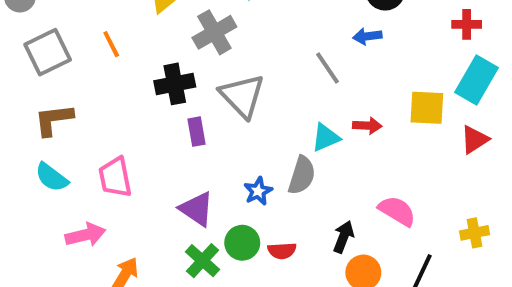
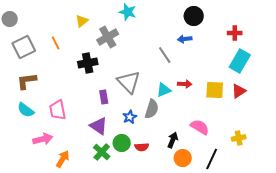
gray triangle: (242, 96) -> (129, 82), moved
yellow square: (427, 108) -> (215, 90), moved
purple rectangle: (197, 132) -> (104, 97), moved

